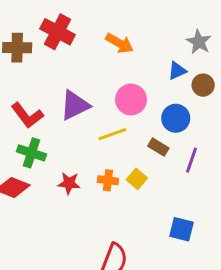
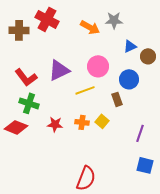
gray star: (199, 42) -> (114, 20), moved, turned -30
brown rectangle: (158, 147) -> (117, 99), turned 40
purple line: (192, 160) -> (140, 133), moved
blue square: (181, 229) -> (145, 165), moved

